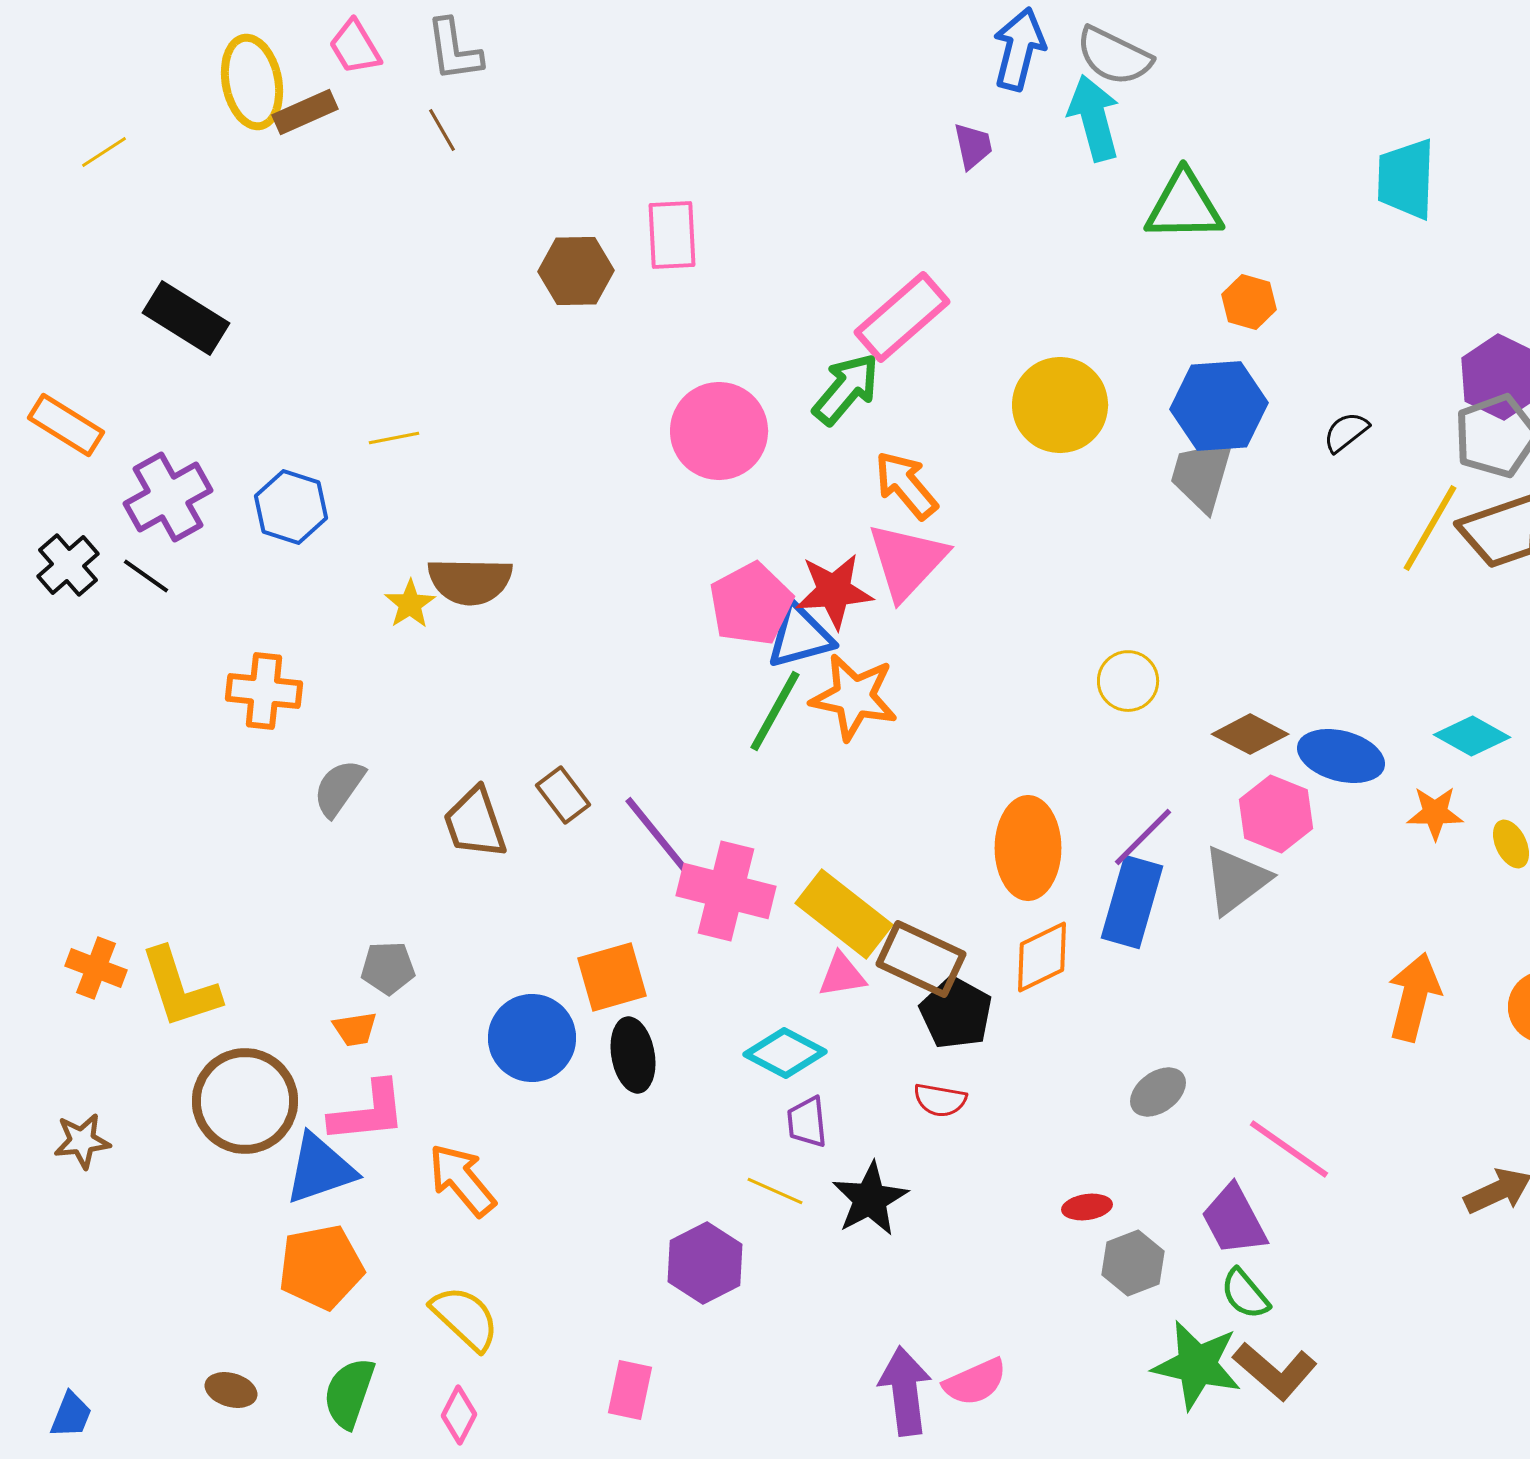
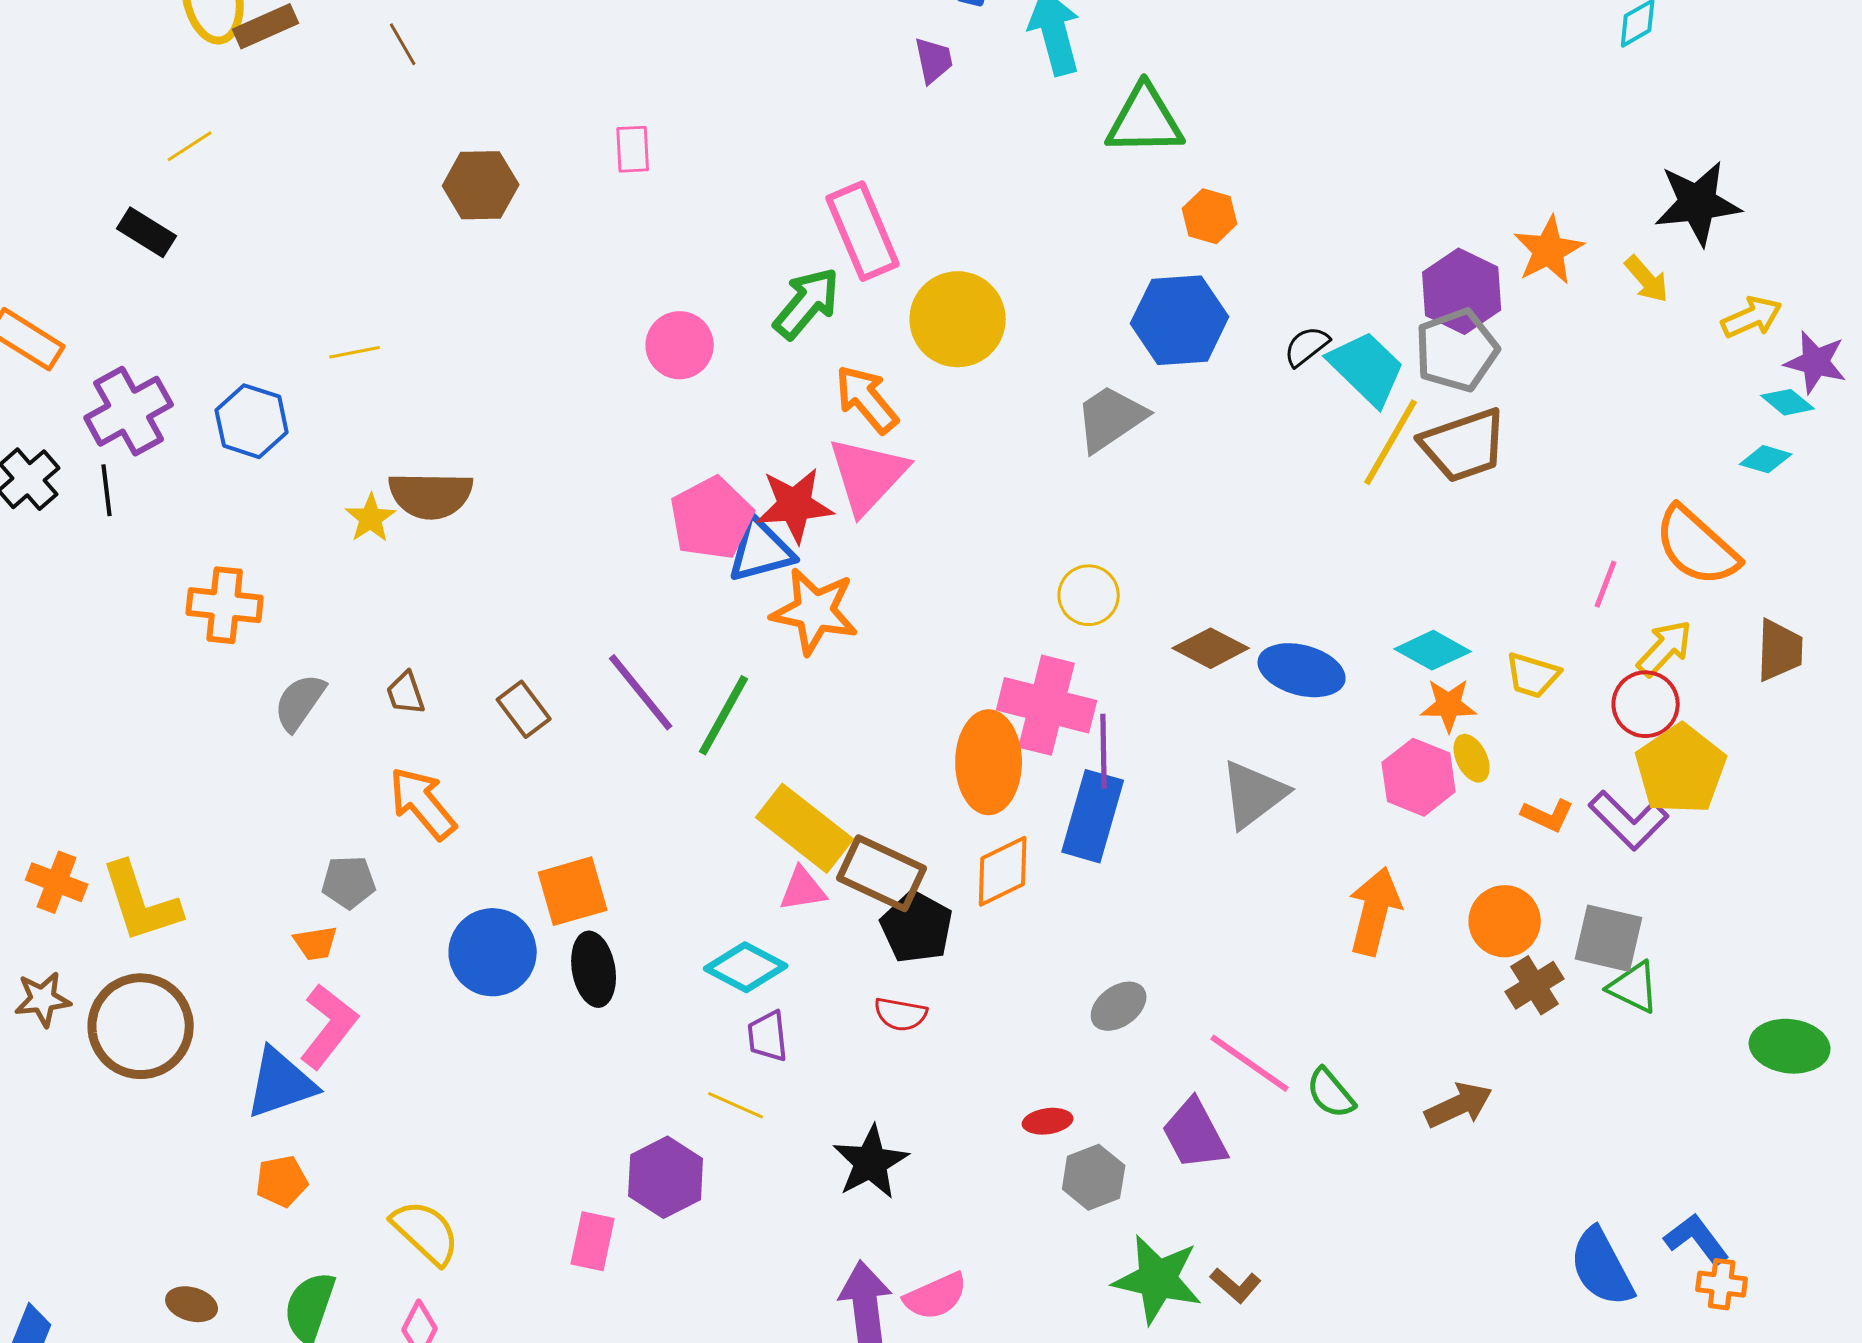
yellow line: (104, 152) -> (190, 146), moved
cyan trapezoid: (1406, 179) -> (1367, 368), moved, turned 132
pink rectangle: (672, 235) -> (633, 149), size x0.7
brown hexagon: (576, 271) -> (481, 185), moved
pink rectangle: (902, 317) -> (863, 231), turned -72
black rectangle: (186, 318) -> (147, 232), size x0.7
yellow circle: (1060, 405) -> (958, 319), moved
pink circle: (719, 431) -> (680, 345), size x0.7
gray trapezoid: (1202, 475) -> (1111, 418), moved, turned 40
black line: (146, 576) -> (107, 490), turned 48
green line: (775, 711) -> (724, 715), moved
orange star: (1435, 813) -> (1449, 705), moved
pink hexagon: (1276, 814) -> (1419, 777), moved
brown trapezoid: (475, 823) -> (406, 693), moved, size x0.6
purple line: (657, 835) -> (641, 692), moved
purple line: (1143, 837) -> (1104, 751), turned -46
gray triangle: (1236, 880) -> (1254, 794), moved
pink cross: (726, 891) -> (1047, 705), moved
brown circle: (245, 1101) -> (141, 1026), moved
pink L-shape: (368, 1112) -> (329, 1026), turned -46
brown star: (82, 1141) -> (43, 999), moved
orange arrow: (462, 1180) -> (423, 803), moved
black star: (870, 1199) -> (871, 1162), moved
orange pentagon: (321, 1267) -> (282, 1181), size x0.6
green semicircle: (1245, 1294) -> (1331, 1093), moved
brown L-shape: (1275, 1371) -> (1236, 1285), size x0.6
pink rectangle: (630, 1390) -> (593, 1241), moved

